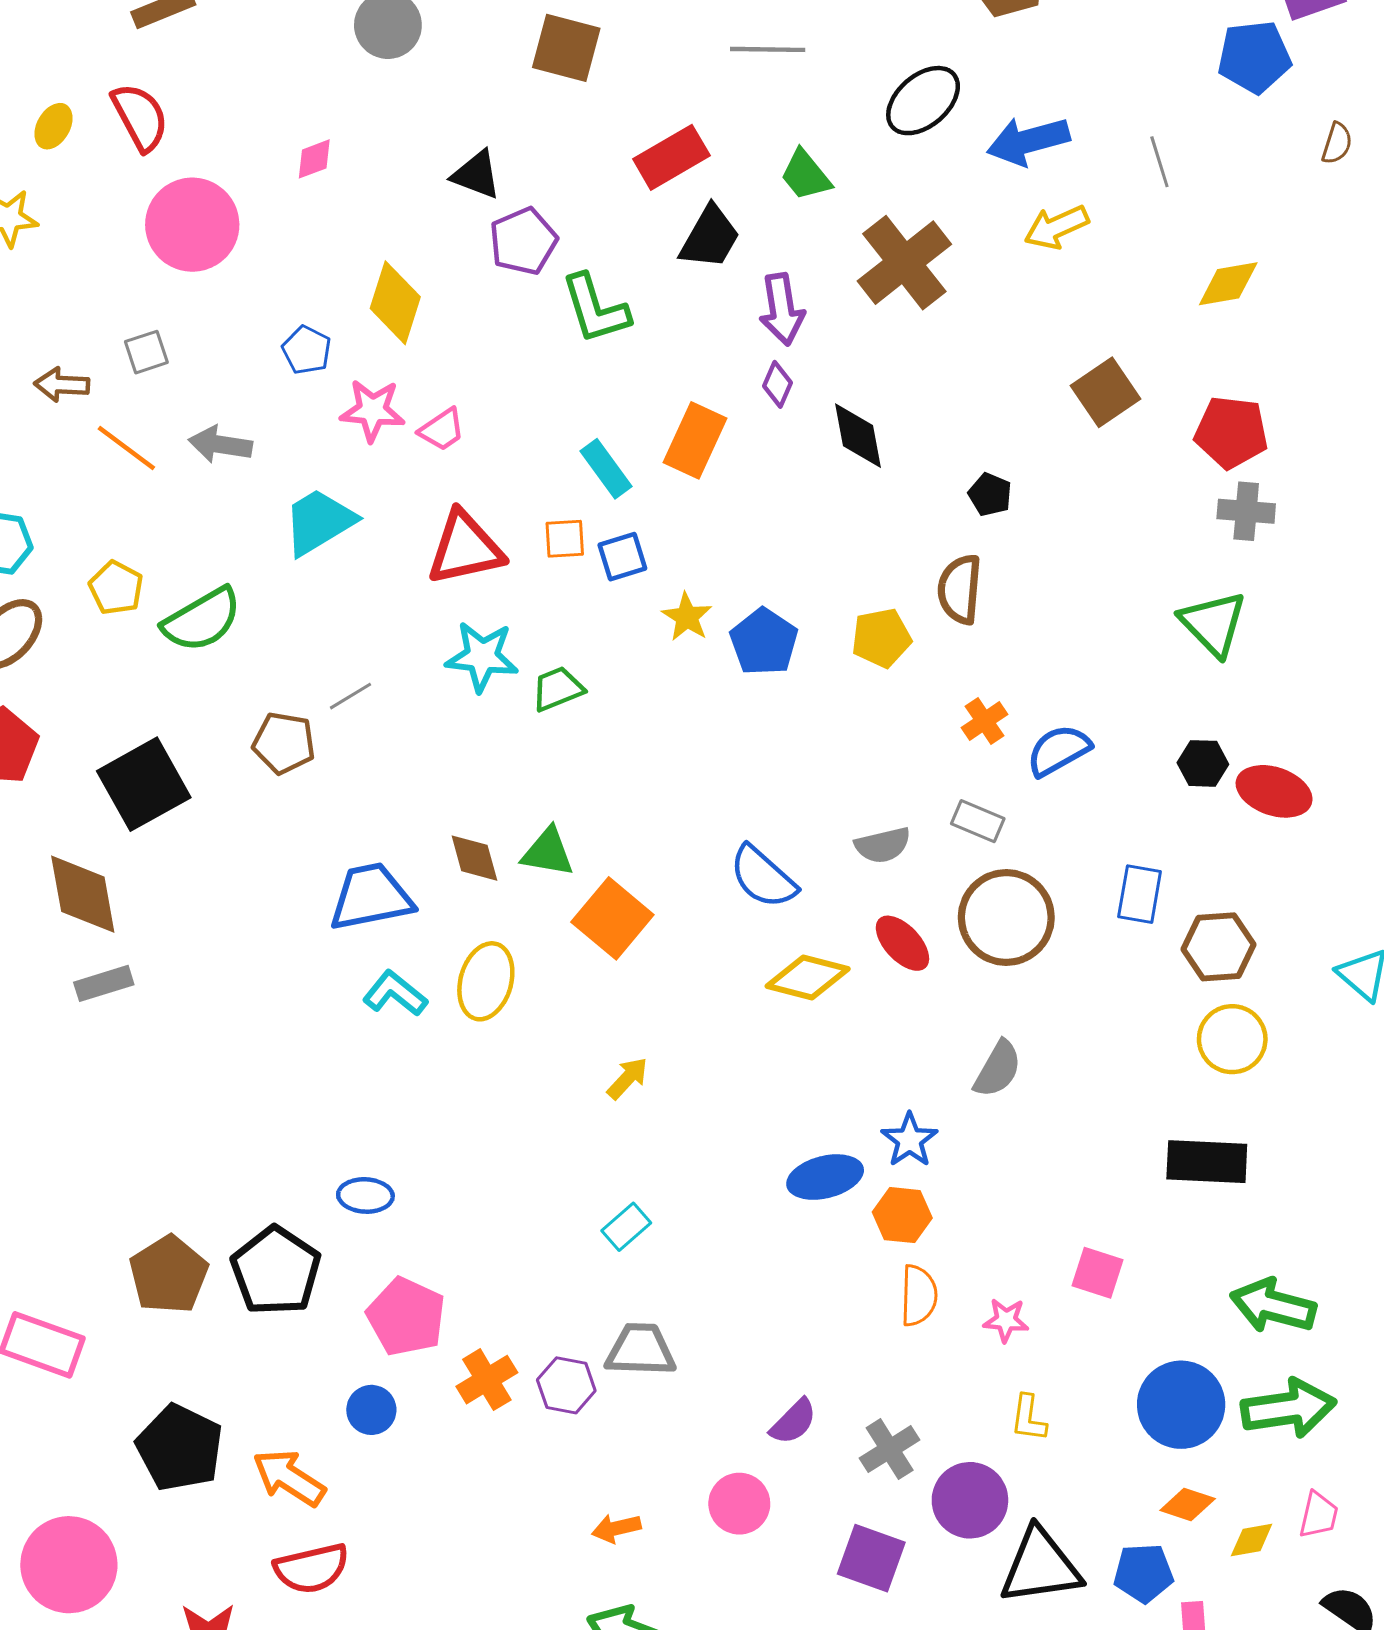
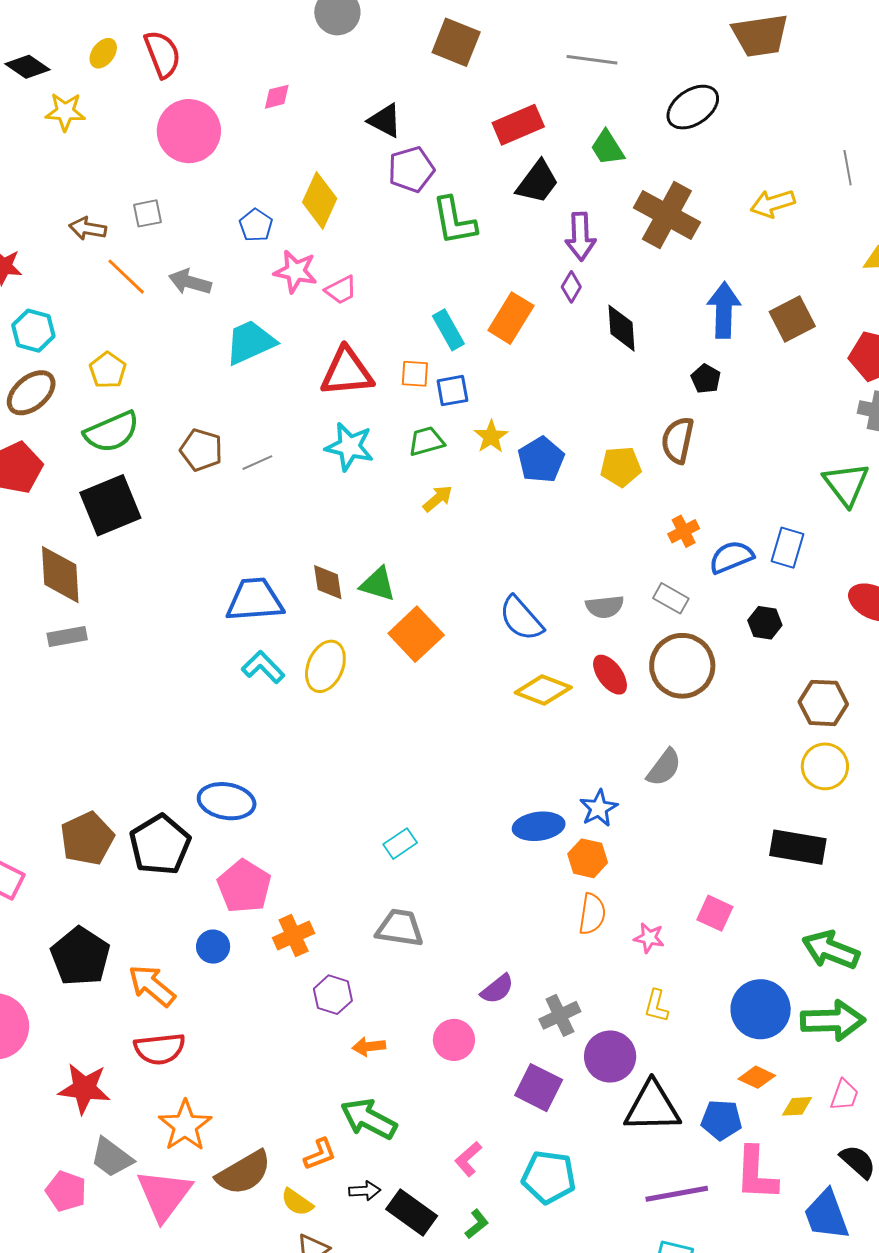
blue arrow: (1028, 141) -> (724, 310), moved, turned 100
brown cross: (904, 263) -> (667, 215), turned -30
green semicircle: (202, 620) -> (112, 432), moved
green trapezoid: (558, 689) -> (426, 441), moved
brown pentagon: (284, 743) -> (201, 450), moved
black hexagon: (1203, 763) -> (765, 623), moved
blue rectangle: (1140, 894) -> (788, 548), moved
yellow arrow: (628, 1078) -> (438, 499), moved
blue ellipse: (365, 1195) -> (227, 801), size x1.5
purple hexagon: (566, 1385) -> (333, 995), moved

